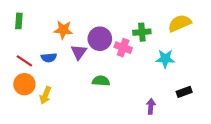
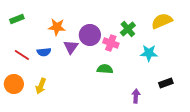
green rectangle: (19, 21) -> (17, 19), turned 64
green cross: (142, 32) -> (128, 29), turned -35
green semicircle: (101, 81) -> (105, 69), moved
orange circle: (24, 84) -> (14, 84), moved

